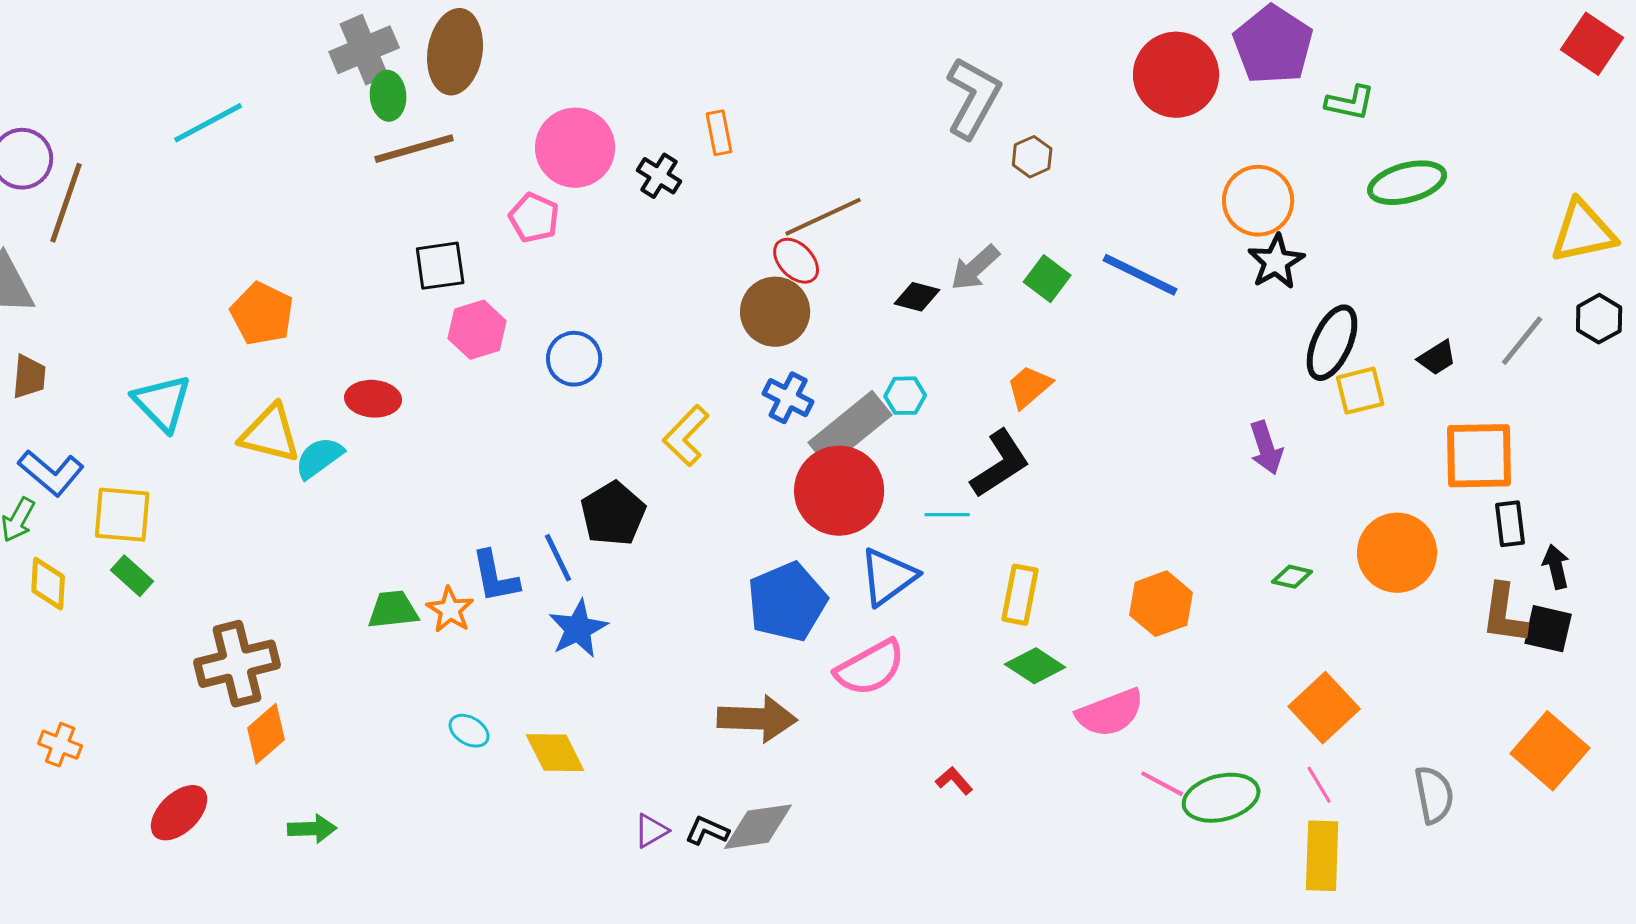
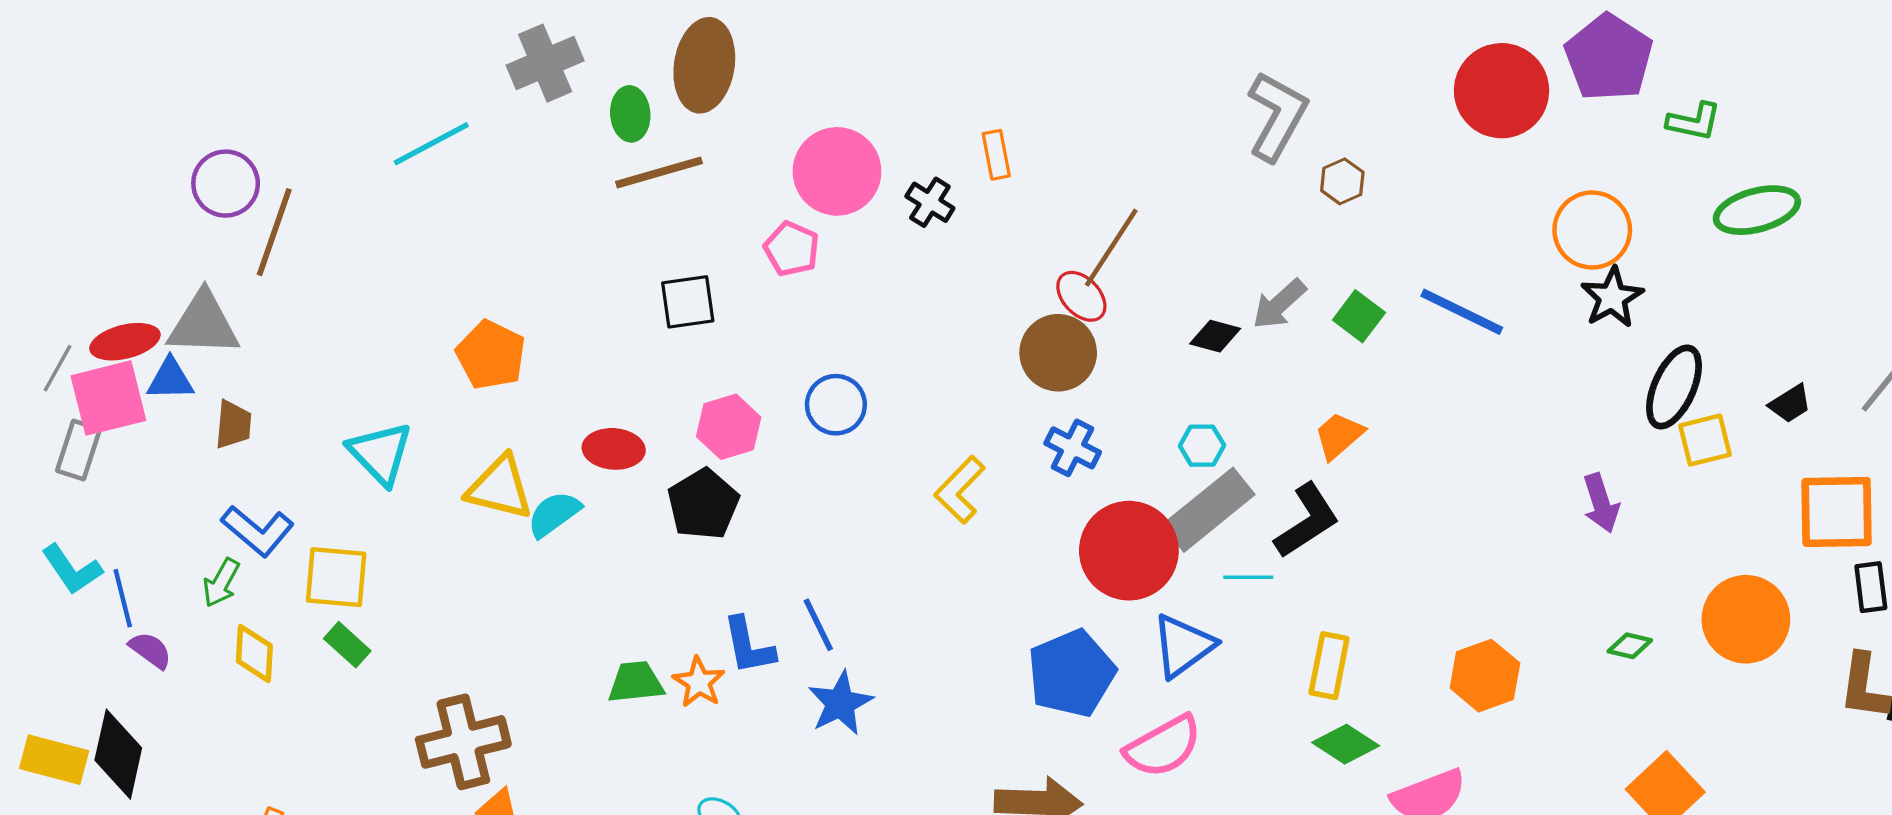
gray cross: (364, 50) -> (545, 63), moved
brown line: (823, 217) -> (1111, 248), turned -32
pink hexagon: (477, 330) -> (729, 427), moved
gray rectangle: (850, 429) -> (1209, 510), moved
black pentagon: (613, 514) -> (703, 504), moved

